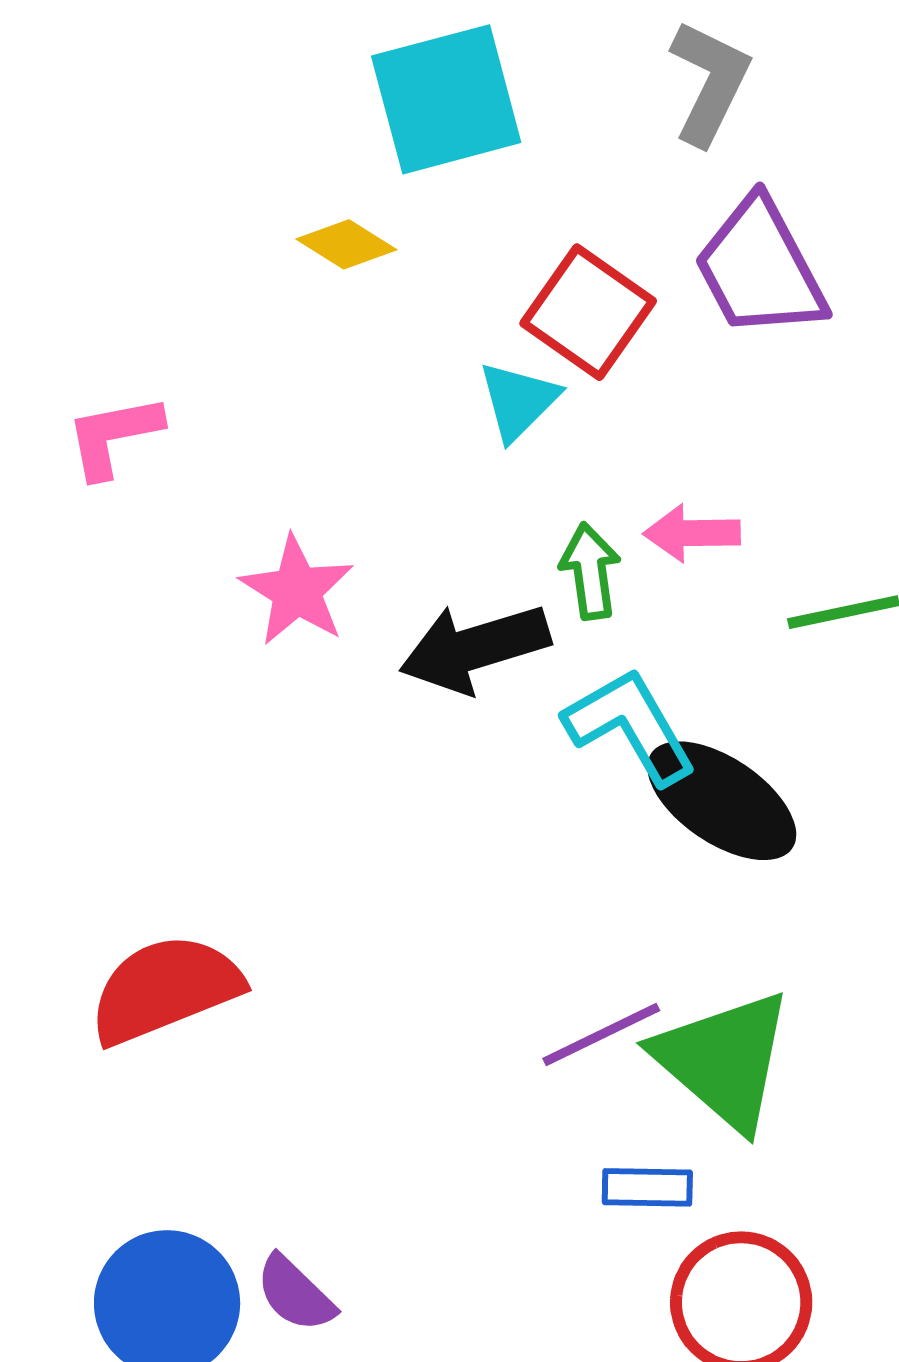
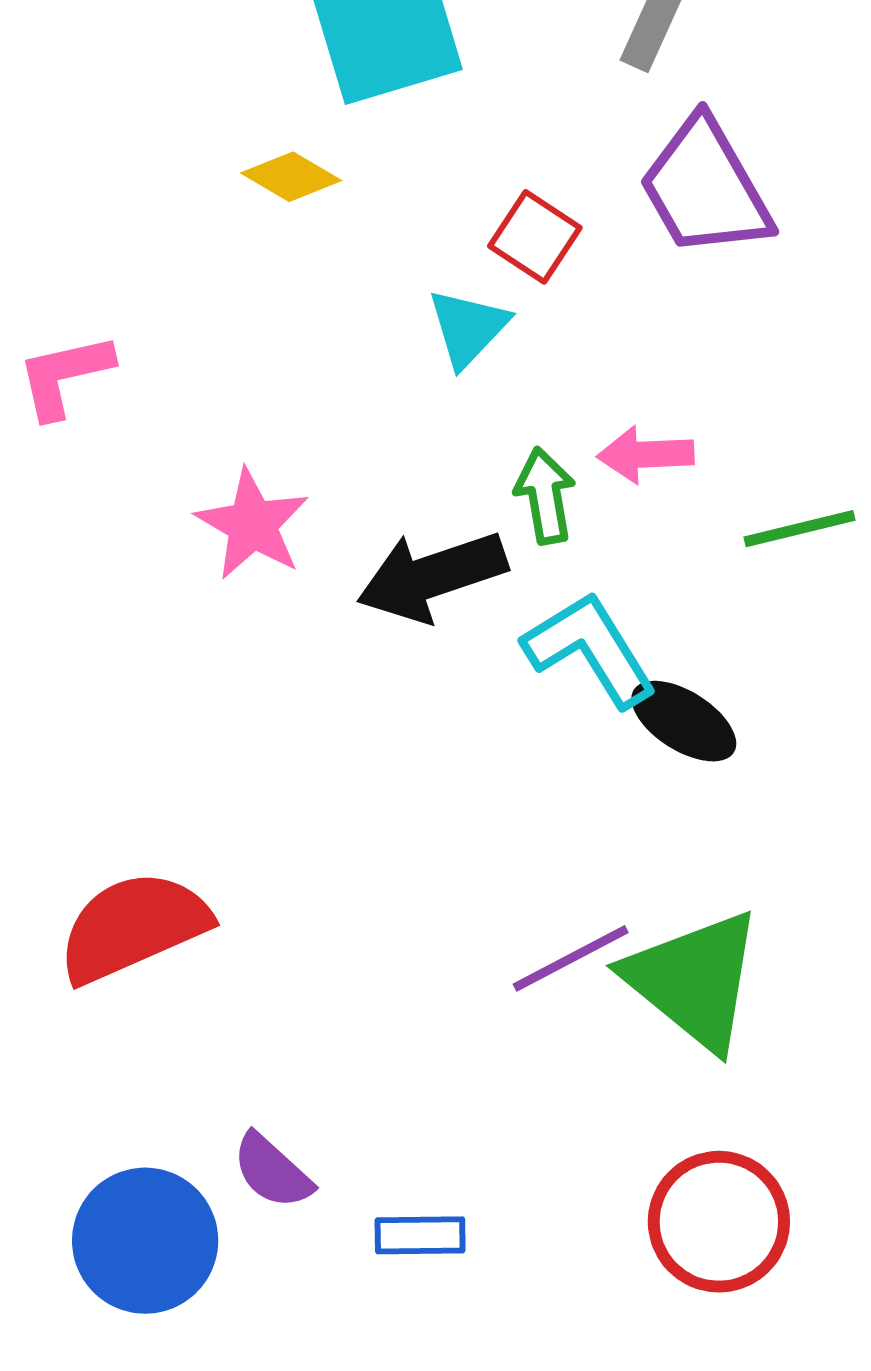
red square: (588, 312) -> (535, 237), size x0.7
black ellipse: (722, 801) -> (684, 721), size x0.7
blue rectangle: (647, 1187) -> (420, 1235), moved
purple semicircle: (295, 1294) -> (272, 1171), moved

